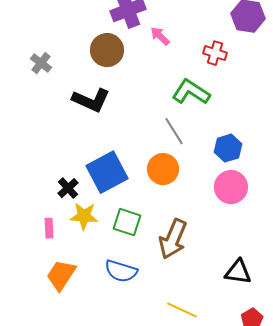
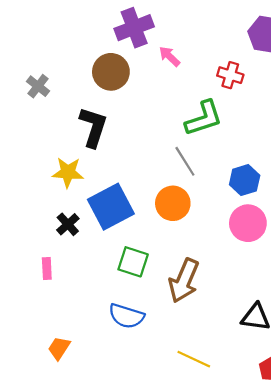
green L-shape: (191, 92) -> (204, 118), turned 129
black L-shape: (91, 100) -> (93, 127), turned -96
yellow star: (84, 216) -> (68, 172), moved
orange trapezoid: (61, 275) -> (59, 348), moved, size x0.7

